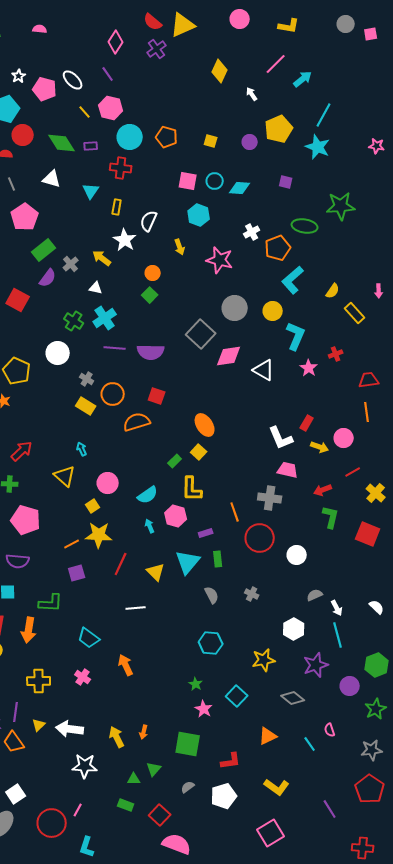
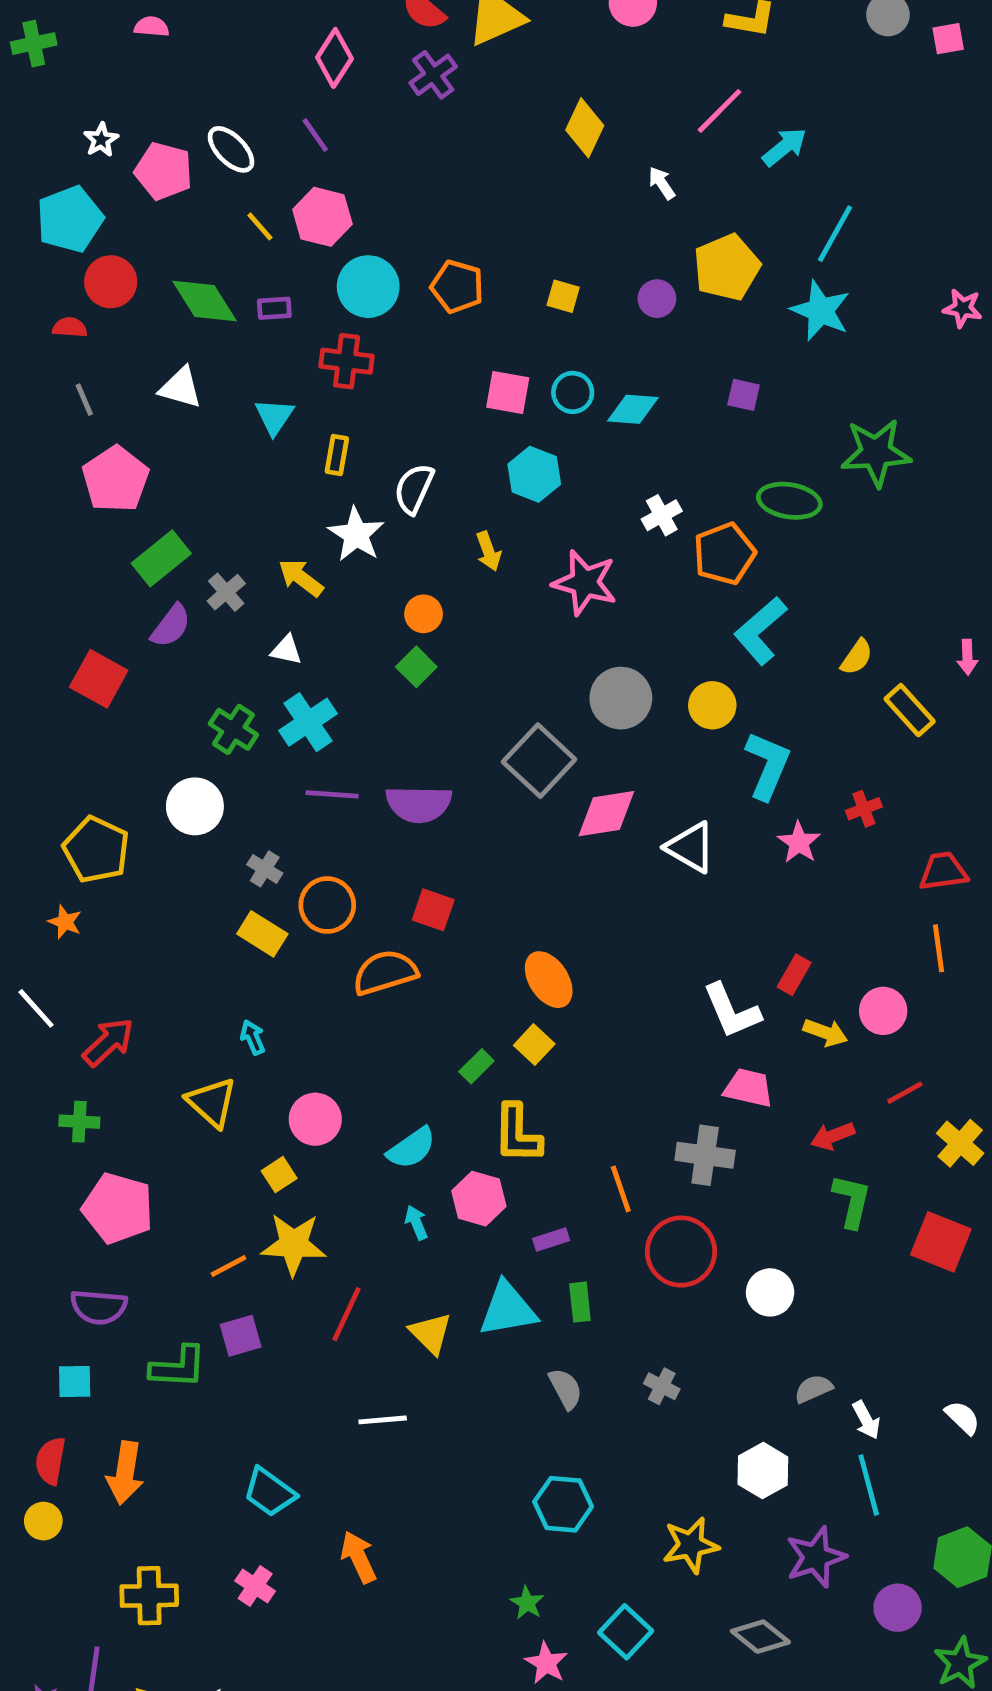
cyan triangle: (188, 562) -> (508, 1309), turned 40
green L-shape: (51, 603) -> (178, 1367), moved

